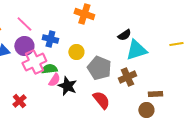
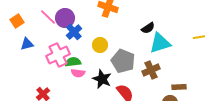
blue cross: (50, 39) -> (74, 32), turned 35
purple circle: (24, 46) -> (65, 18), moved
pink semicircle: (54, 80) -> (78, 73), turned 64
black star: (67, 86) -> (102, 79), moved

